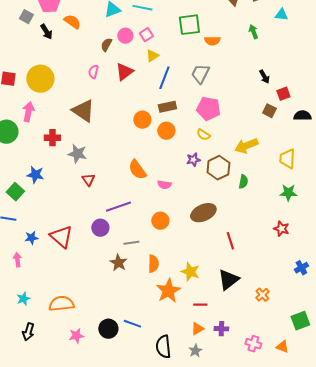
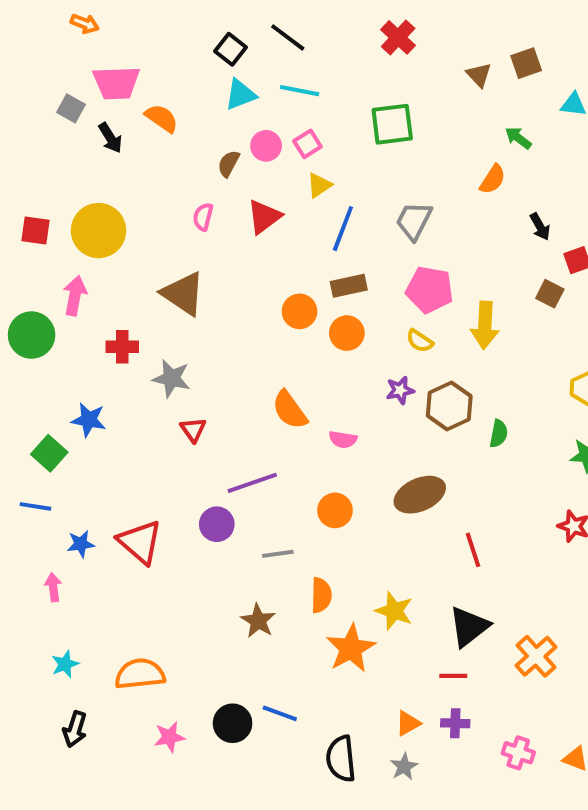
green arrow: (253, 32) -> (518, 138), turned -32
orange semicircle: (212, 41) -> (493, 179), moved, turned -56
yellow arrow: (246, 146) -> (485, 325), moved, turned -65
brown star: (118, 263) -> (258, 621), moved
orange cross: (262, 295) -> (536, 656), size x1.5
red line: (200, 305) -> (453, 676), moved

